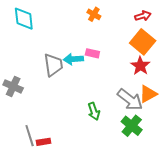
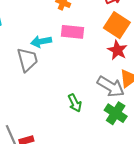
pink rectangle: (92, 53) -> (73, 32), moved, size x1.5
cyan arrow: (73, 59) -> (41, 42), moved

